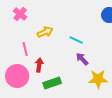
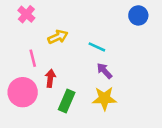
yellow star: (98, 79) -> (104, 98), moved
green rectangle: (52, 83) -> (67, 101), turned -48

